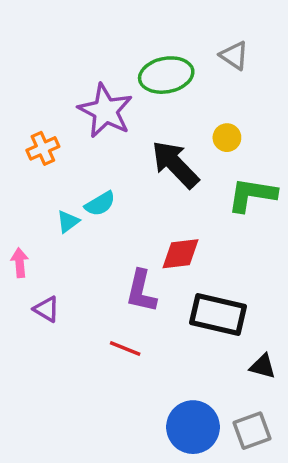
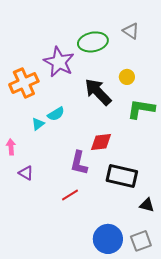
orange cross: (43, 148) -> (24, 83), size x1.6
red line: (125, 348) -> (70, 195), turned -54

